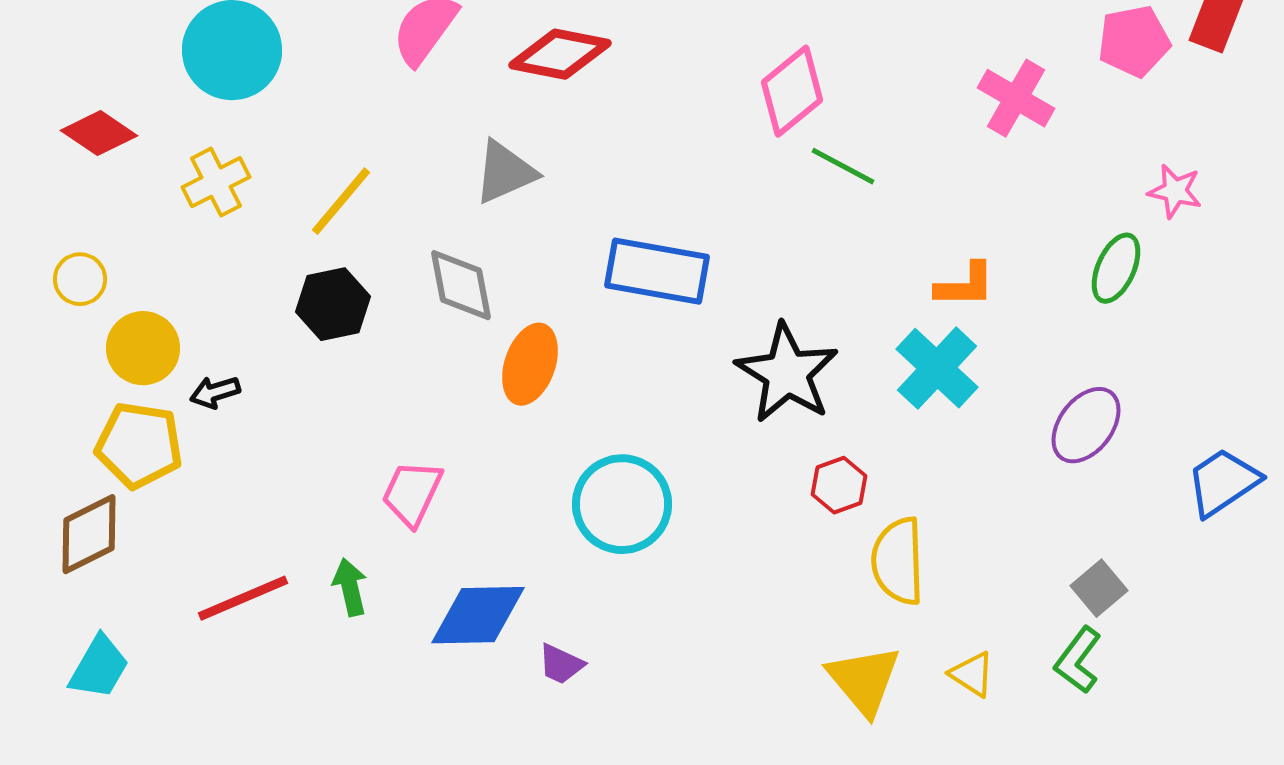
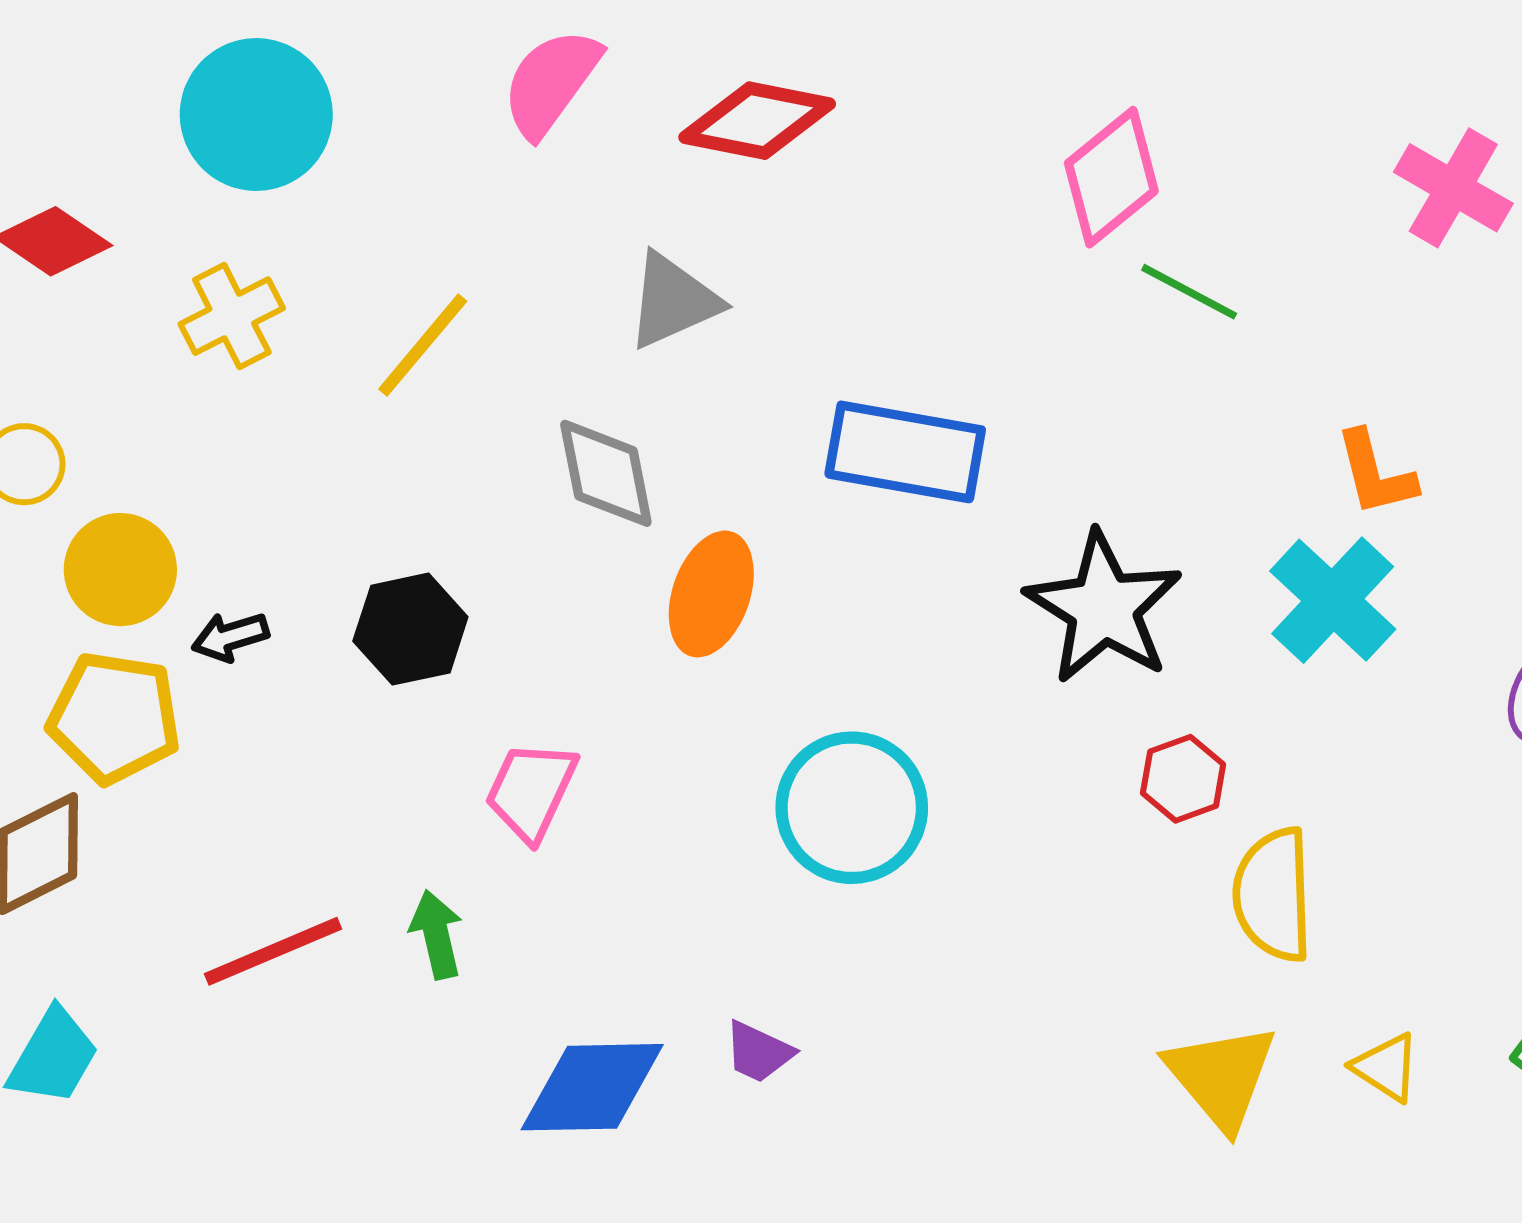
orange L-shape: (965, 285) -> (1375, 473), turned 76
black hexagon: (333, 304) -> (410, 629), moved
blue diamond: (478, 615) -> (592, 1087), moved

